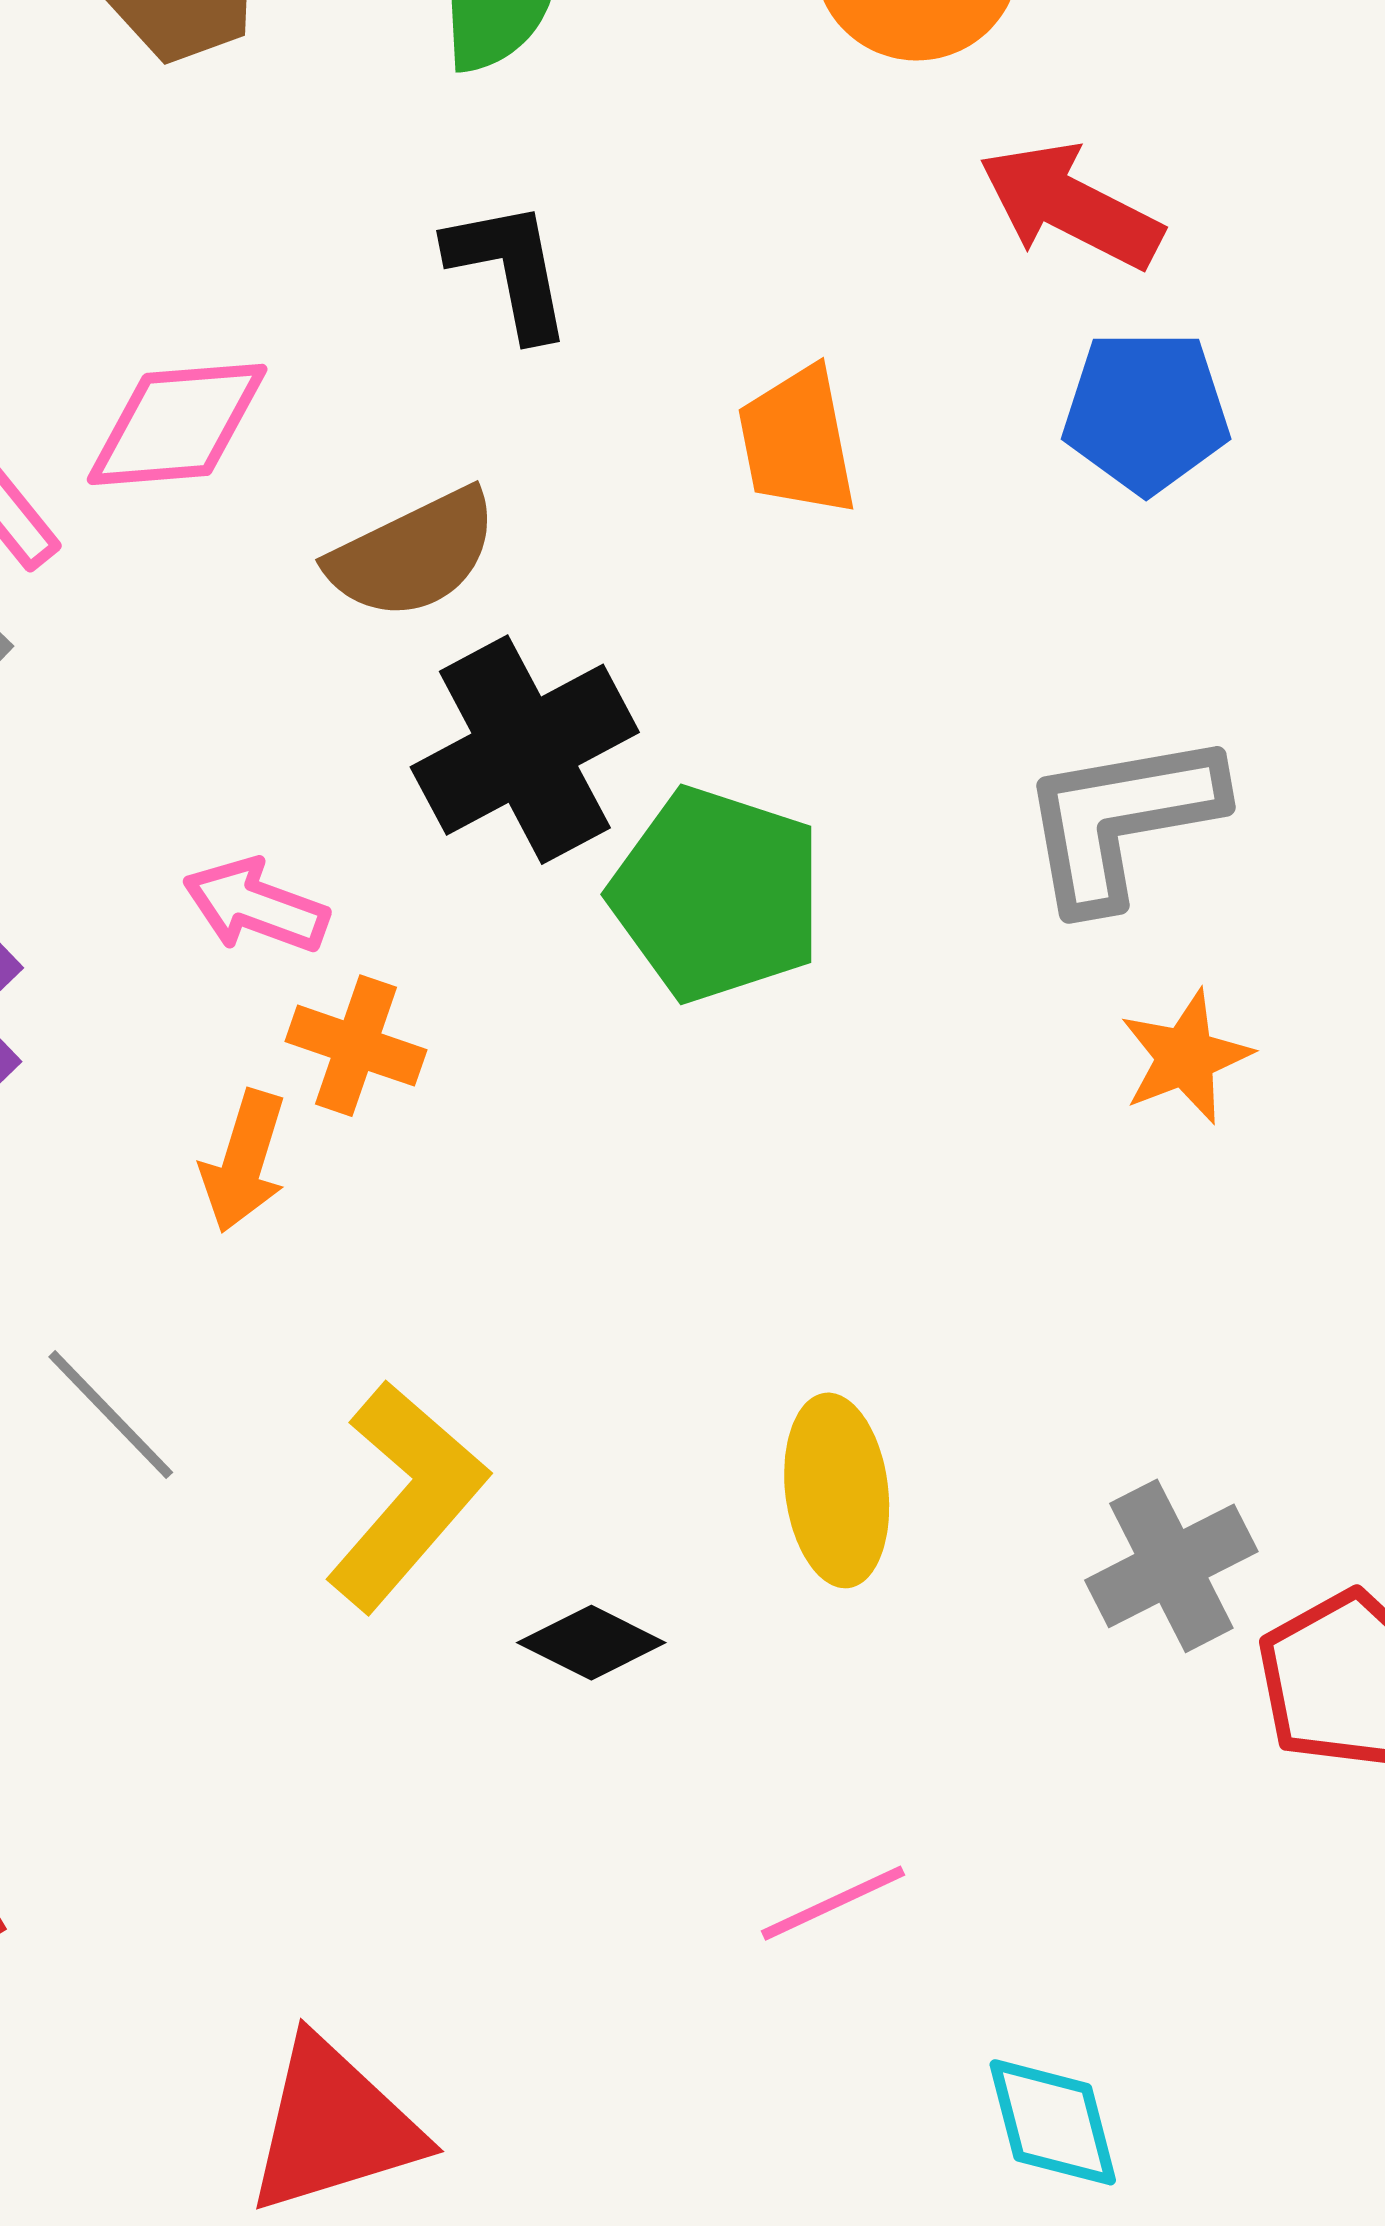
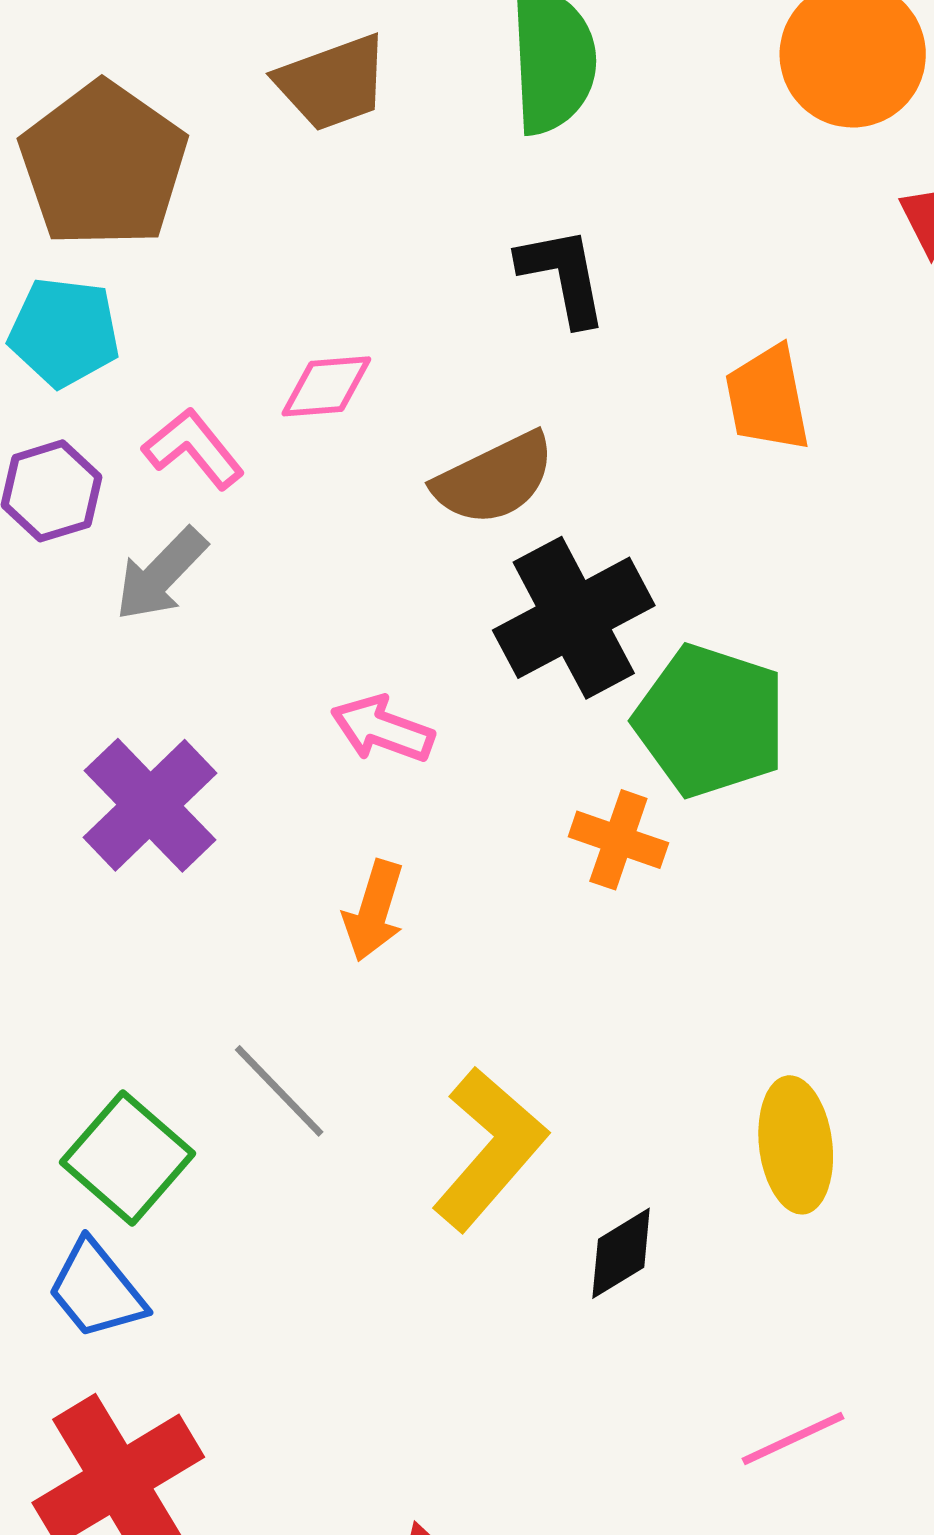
pink diamond: (177, 424) -> (326, 386), size x0.7
orange cross: (356, 1046) -> (618, 840), moved
black diamond: (591, 1643) -> (621, 1253), turned -58

